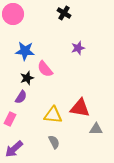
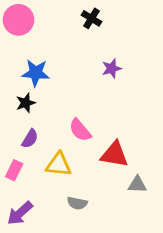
pink semicircle: (45, 69) -> (80, 130), moved
black star: (27, 78) -> (26, 103), moved
yellow triangle: (53, 115) -> (59, 164), moved
gray semicircle: (54, 142) -> (77, 203), turned 128

